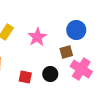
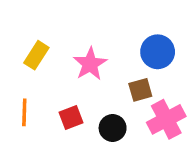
pink cross: (81, 69) -> (166, 119), turned 30
red square: (25, 77) -> (71, 118), moved, turned -32

